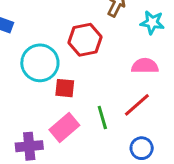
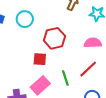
red hexagon: (85, 40) -> (54, 38), moved
cyan circle: (40, 63) -> (25, 19), moved, size x0.7

